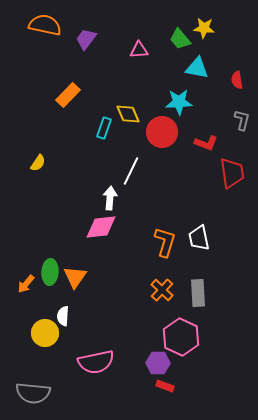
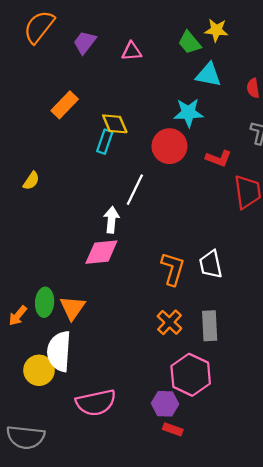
orange semicircle: (45, 25) -> (39, 27), turned -64
pink triangle: (139, 50) -> (132, 51), moved
yellow diamond: (128, 114) -> (115, 124), moved
white semicircle: (63, 316) -> (59, 351), size x1.8

